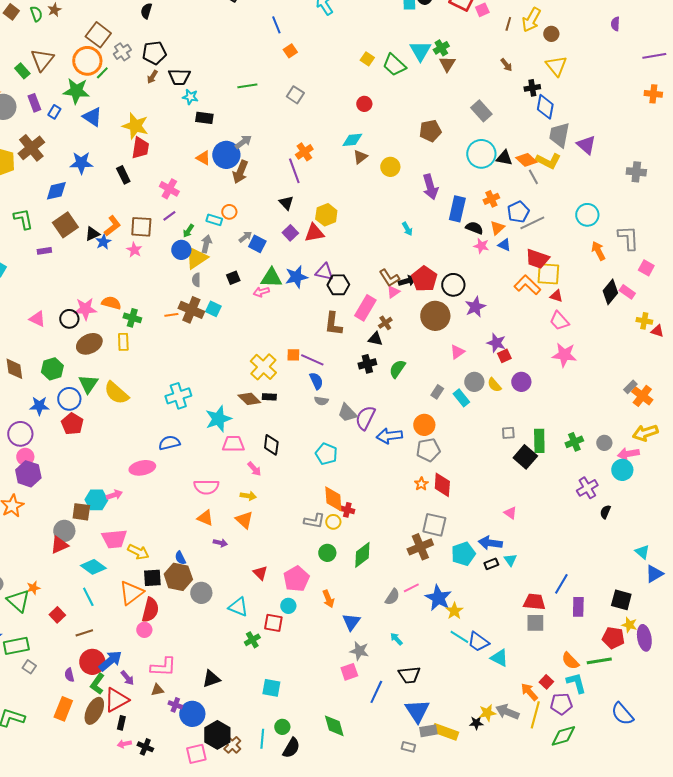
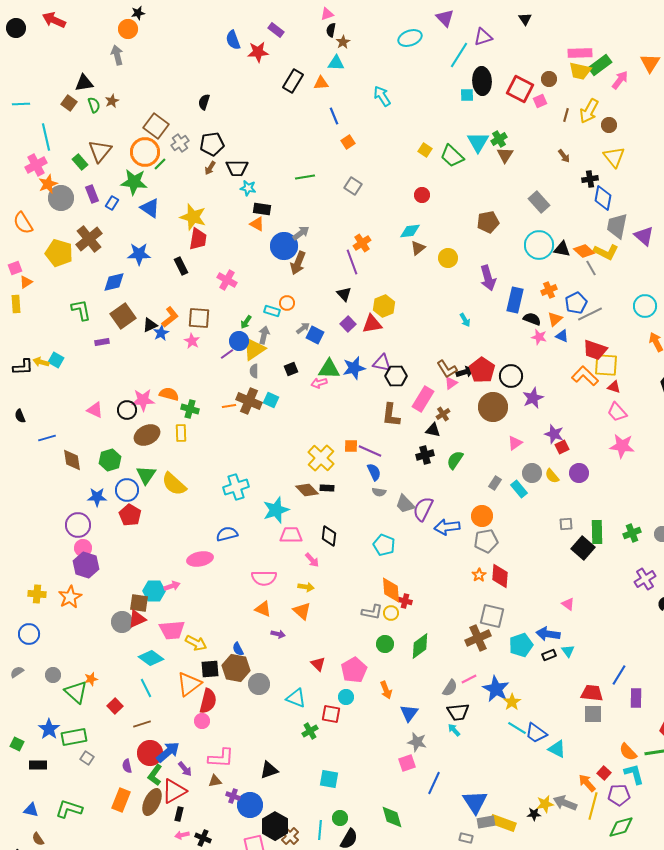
orange triangle: (203, 158) -> (257, 224), moved
purple line: (169, 216) -> (227, 354), moved
red triangle: (59, 545) -> (137, 619), moved
black trapezoid: (409, 675) -> (458, 712), moved

